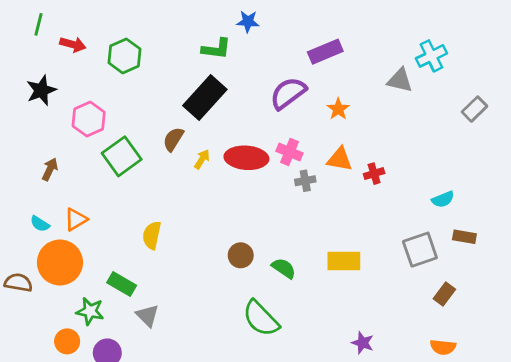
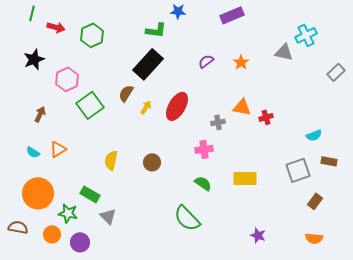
purple rectangle: (325, 52) -> (232, 15), moved
purple semicircle: (288, 93) -> (206, 61), size x0.6
orange star: (338, 109) -> (241, 62), moved
pink cross: (289, 152) -> (204, 149), moved, turned -30
red ellipse: (246, 158) -> (177, 106), turned -64
brown circle: (241, 255) -> (152, 162), moved
orange circle: (60, 262) -> (38, 193), moved
brown semicircle: (18, 283) -> (18, 227), moved

